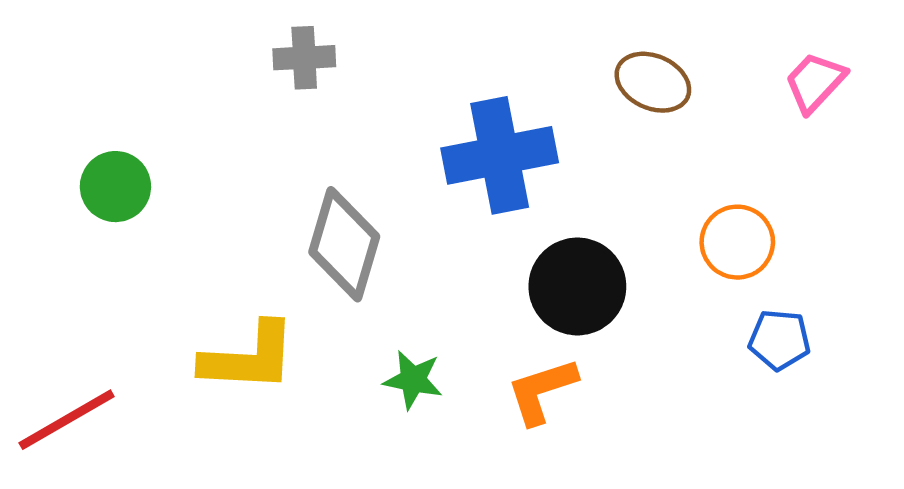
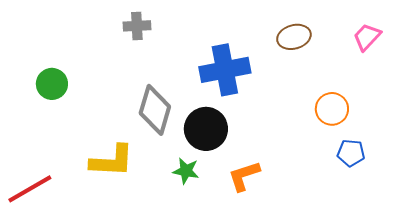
brown ellipse: (653, 82) -> (294, 37), turned -40
black circle: (577, 286) -> (206, 129), moved

